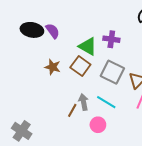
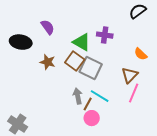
black ellipse: (32, 30) -> (21, 42), moved
gray square: (112, 72) -> (91, 68), moved
brown line: (72, 110) -> (88, 104), moved

